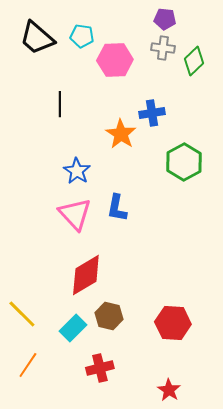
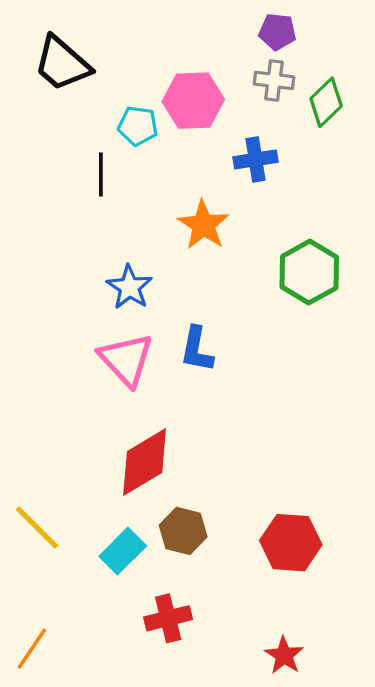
cyan pentagon: (82, 36) -> (138, 126), moved
blue cross: (152, 113) -> (255, 159), moved
orange line: (28, 365) -> (32, 649), moved

